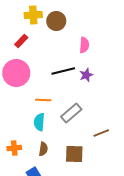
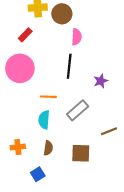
pink semicircle: (84, 45) -> (77, 37), moved
black line: (63, 71) -> (69, 66), turned -70
purple star: (86, 75) -> (101, 81), moved

